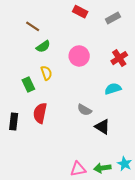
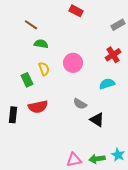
gray rectangle: (113, 18) -> (118, 25), moved
green semicircle: (43, 46) -> (41, 44), turned -136
pink circle: (79, 56) -> (73, 63), moved
red semicircle: (40, 113) -> (38, 107), turned -114

